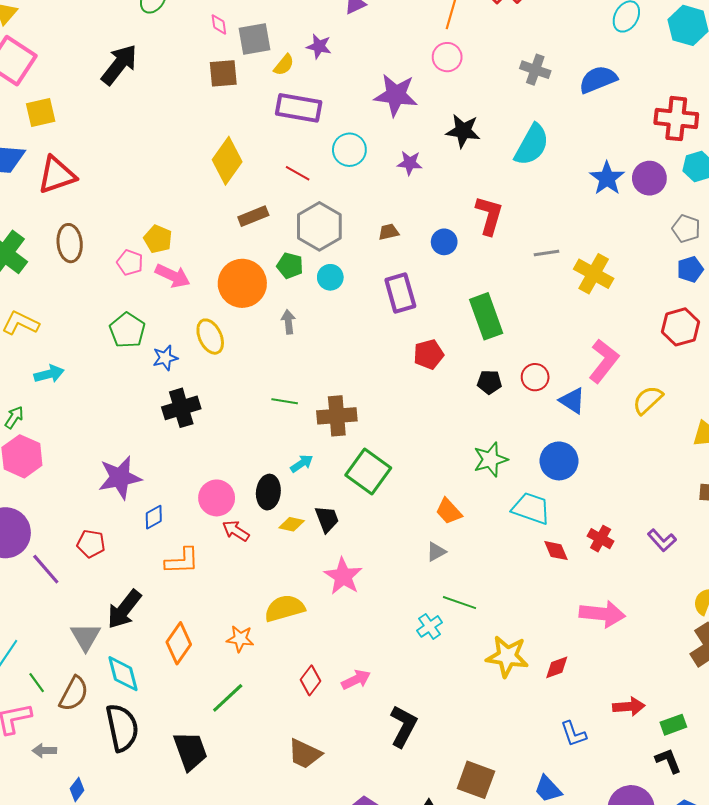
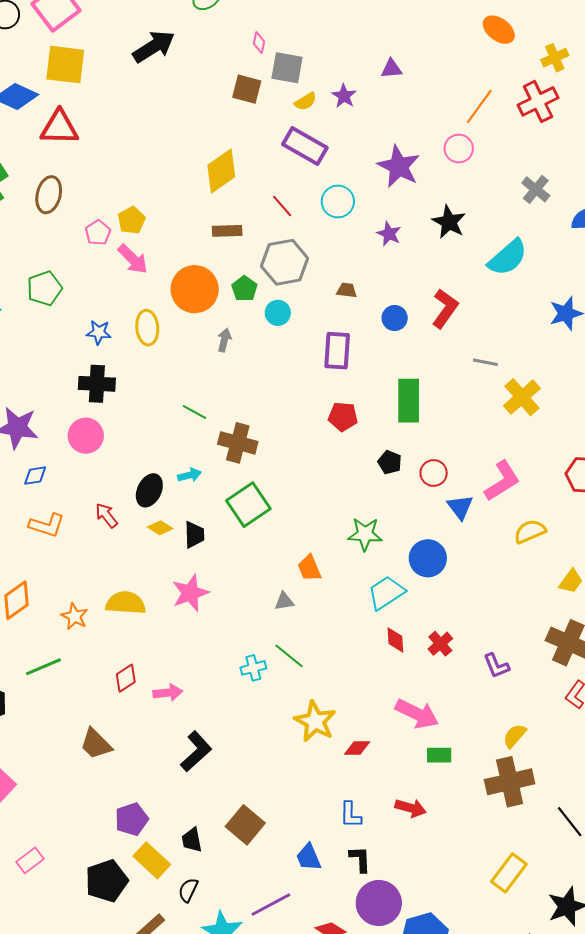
yellow square: (41, 113) -> (65, 65), size x1.4
green pentagon: (127, 330) -> (45, 288), moved
pink circle: (217, 498) -> (86, 436), moved
cyan trapezoid: (531, 508) -> (386, 593), turned -72
green rectangle: (673, 725) -> (439, 755), moved
black L-shape: (668, 761) -> (360, 859), moved

